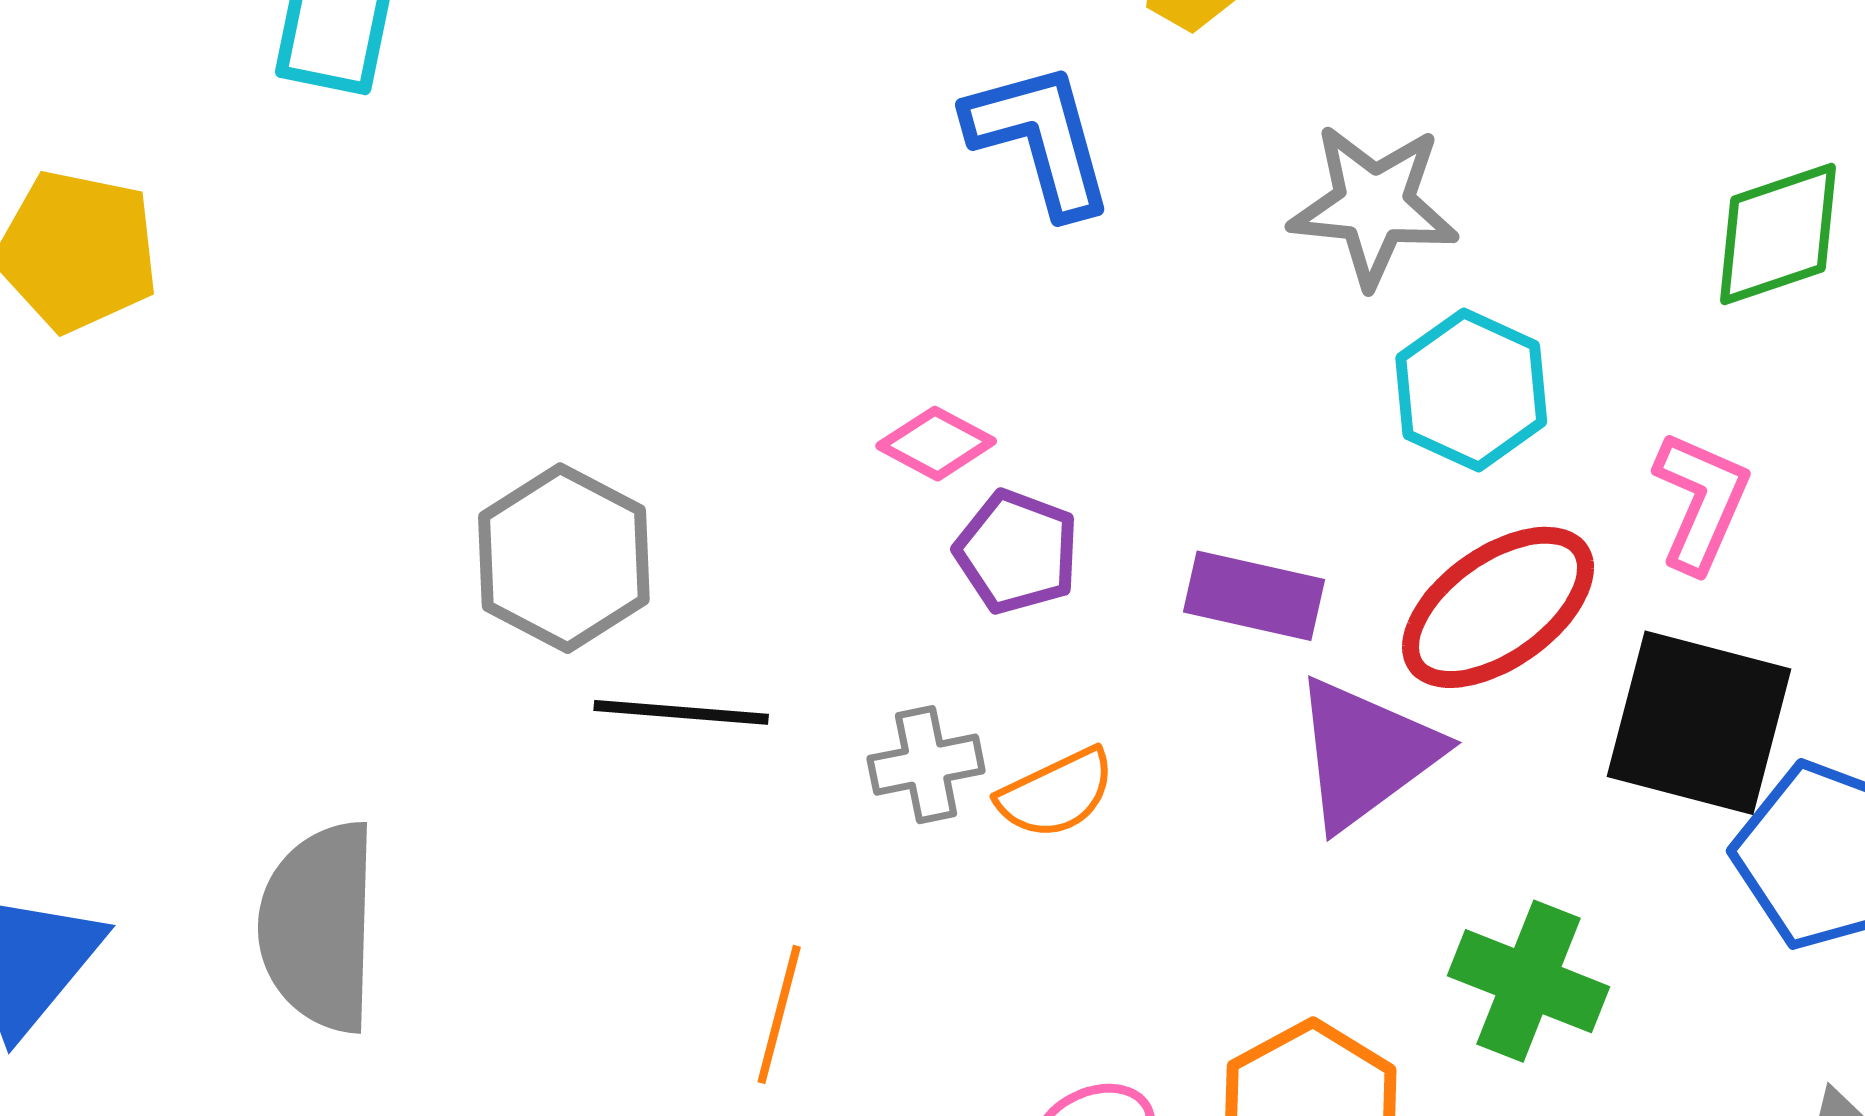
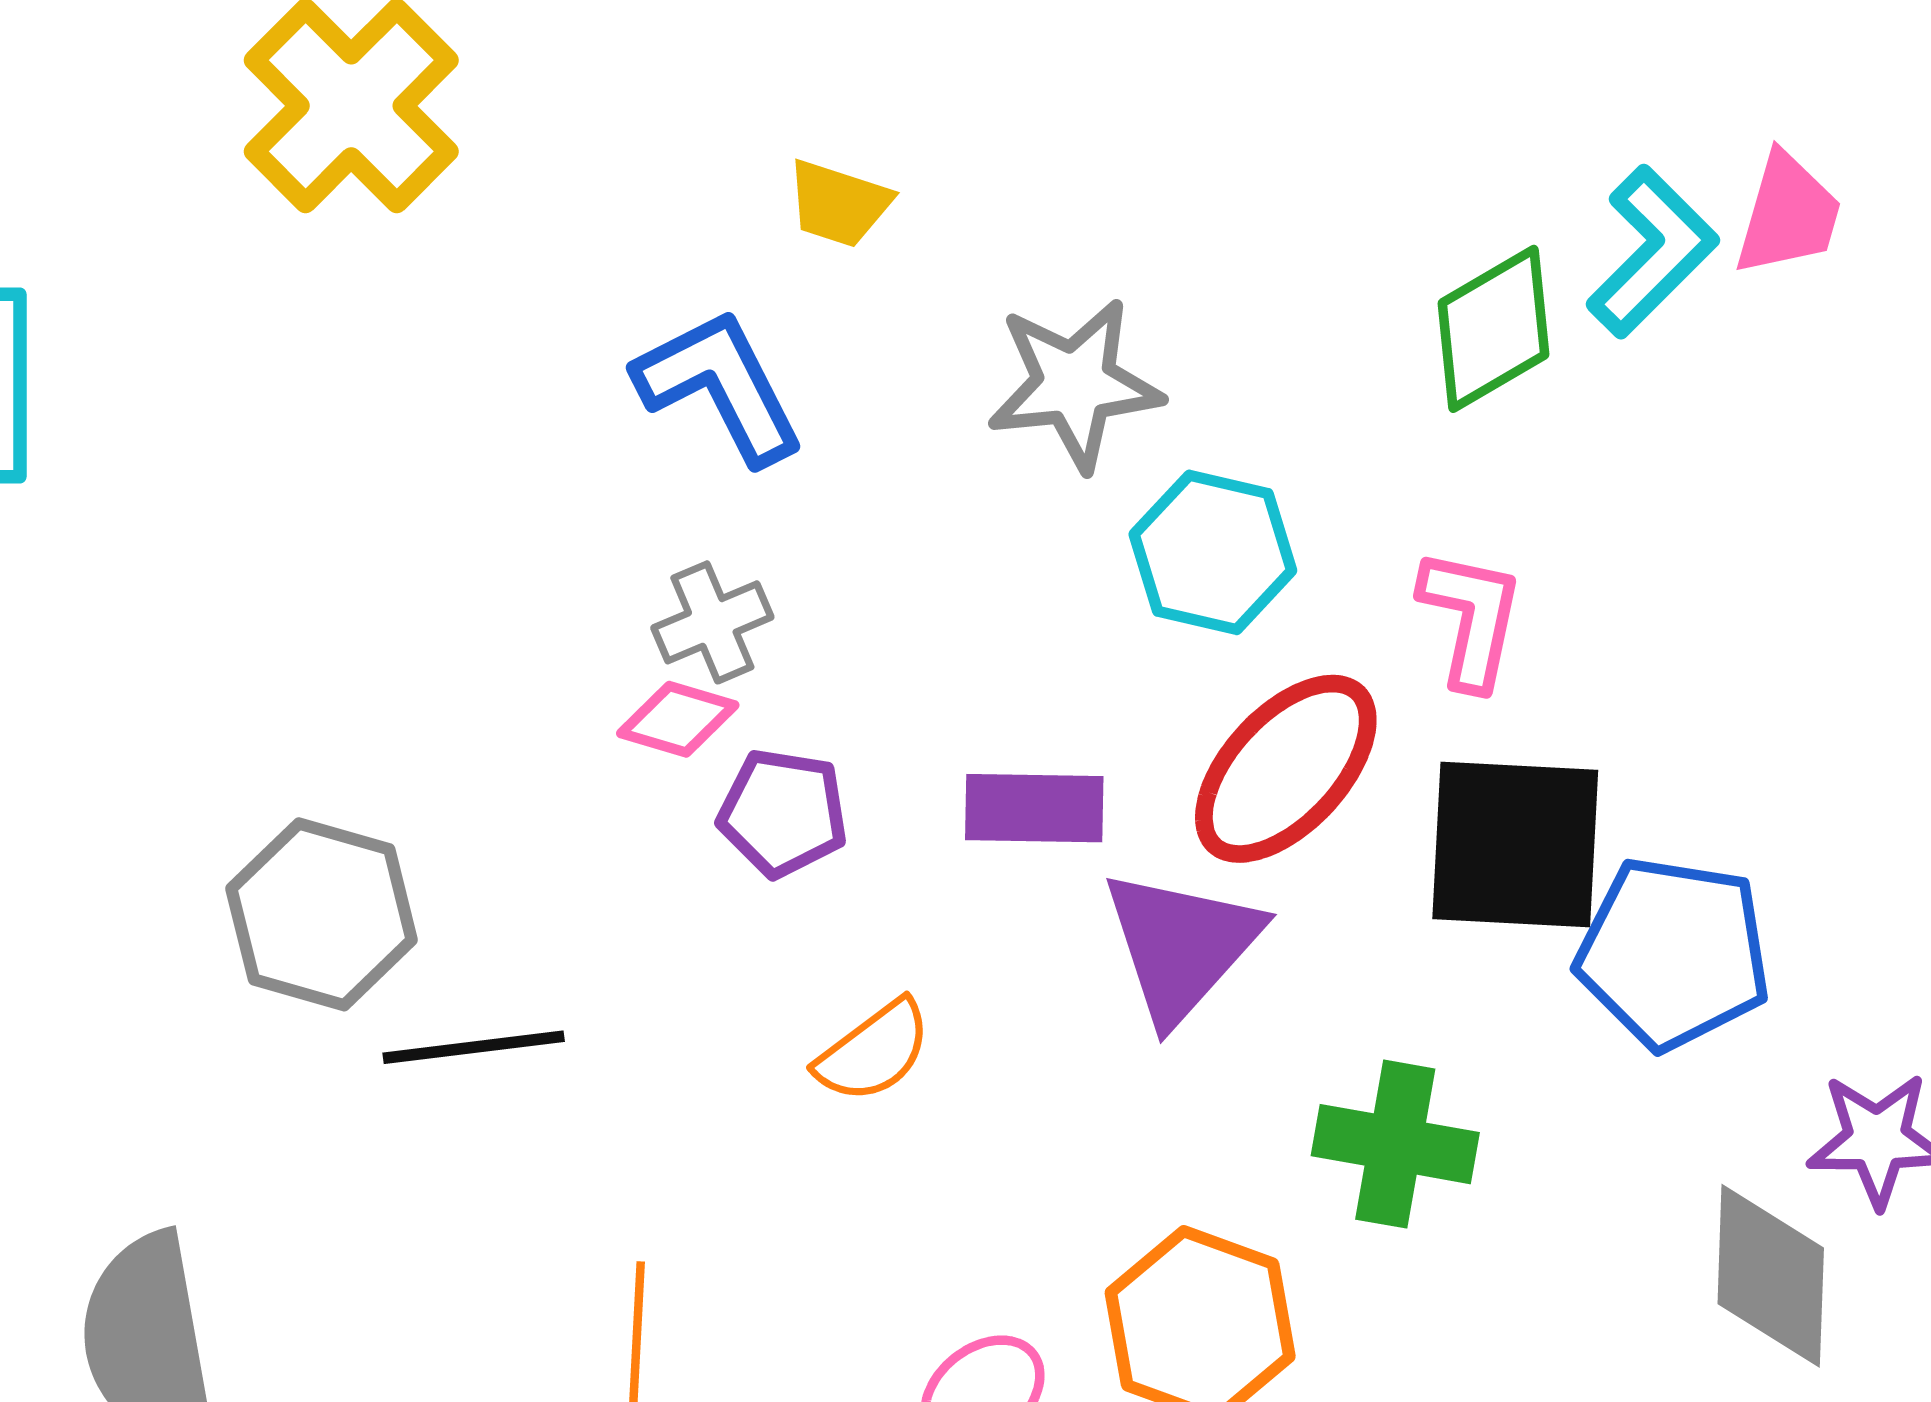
gray cross: (926, 765) -> (712, 622), moved

